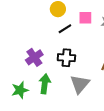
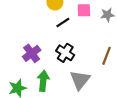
black cross: (66, 58) -> (65, 53), turned 30

